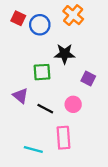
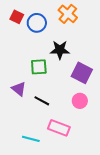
purple square: (88, 79) -> (82, 73), size x1.5
pink circle: (73, 104) -> (80, 101), moved
pink rectangle: (63, 138) -> (59, 128), turned -65

